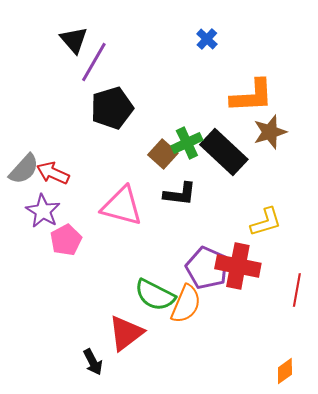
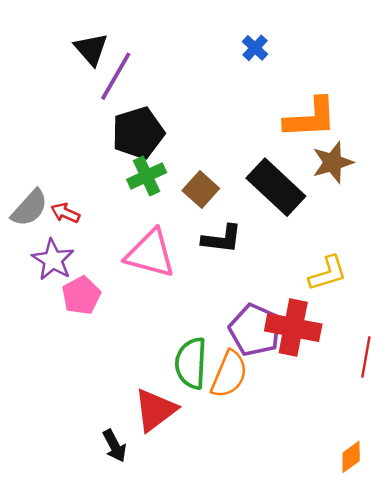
green cross: (187, 143) -> (147, 176), moved
red arrow: (53, 173) -> (65, 213), size x0.7
green semicircle: (155, 295) -> (191, 363), turned 66

